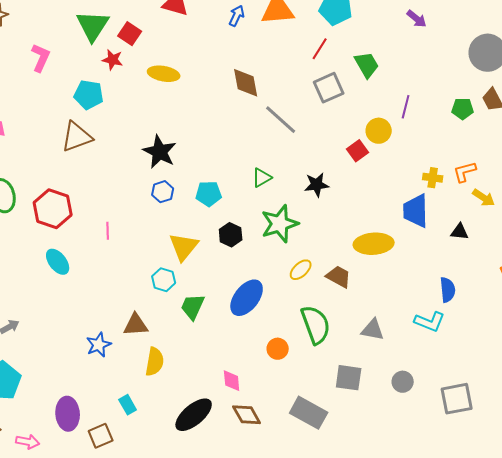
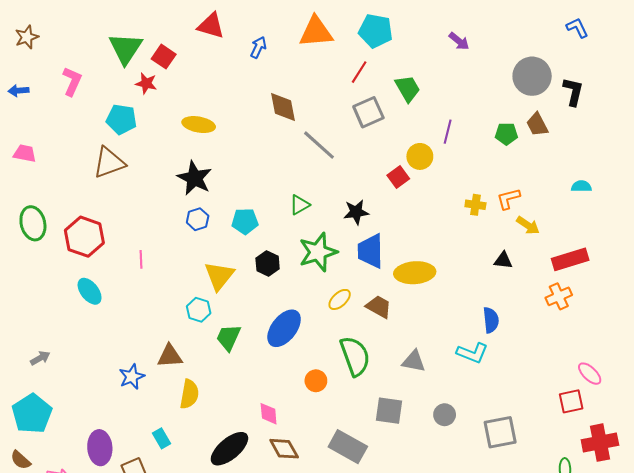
blue arrow: (237, 16) -> (258, 47), moved
yellow ellipse: (164, 74) -> (199, 125), moved
blue trapezoid: (416, 211) -> (370, 251), moved

